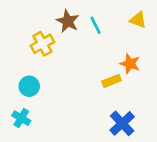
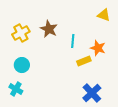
brown star: (68, 21) -> (49, 29), moved
cyan line: (96, 25) -> (73, 41), moved, turned 32
yellow cross: (42, 44) -> (21, 33), moved

